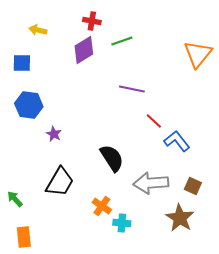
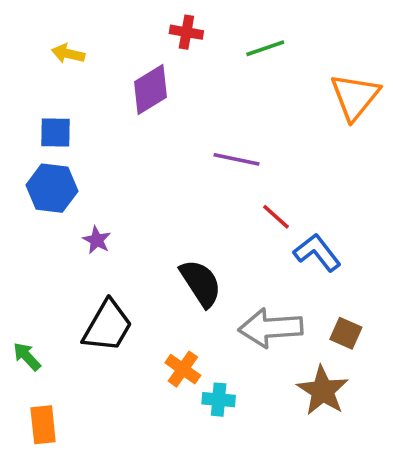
red cross: (92, 21) -> (186, 32), moved
green line: (122, 41) -> (265, 48), moved
blue square: (22, 63) -> (56, 133), moved

